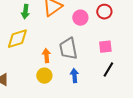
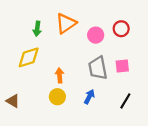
gray trapezoid: (68, 49) -> (98, 68), moved
black line: (108, 70) -> (125, 101), moved
blue arrow: (74, 76) -> (89, 97), turned 32

